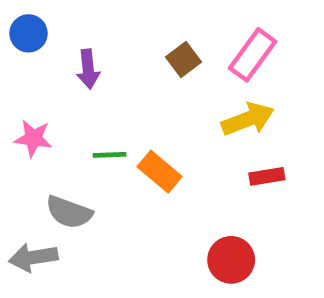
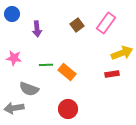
yellow arrow: (248, 119) -> (122, 53), moved
red circle: (231, 260) -> (68, 109), moved

